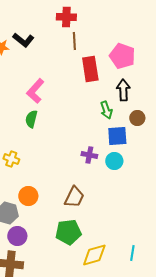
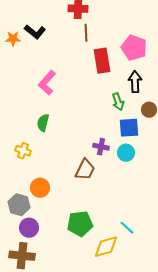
green semicircle: (31, 119) -> (43, 123), moved
brown trapezoid: (74, 197) -> (85, 170), moved
cyan line: (132, 253) -> (127, 228), moved, turned -56

